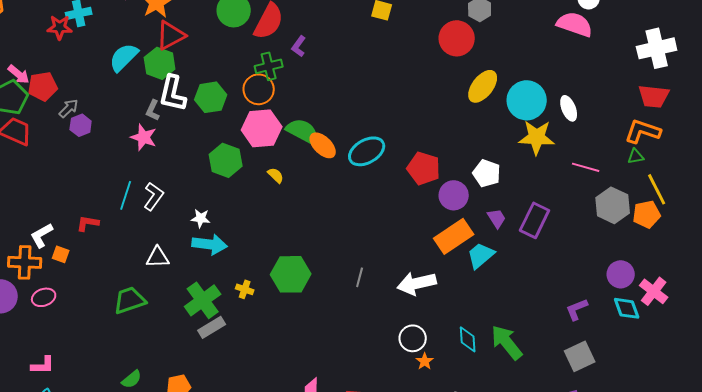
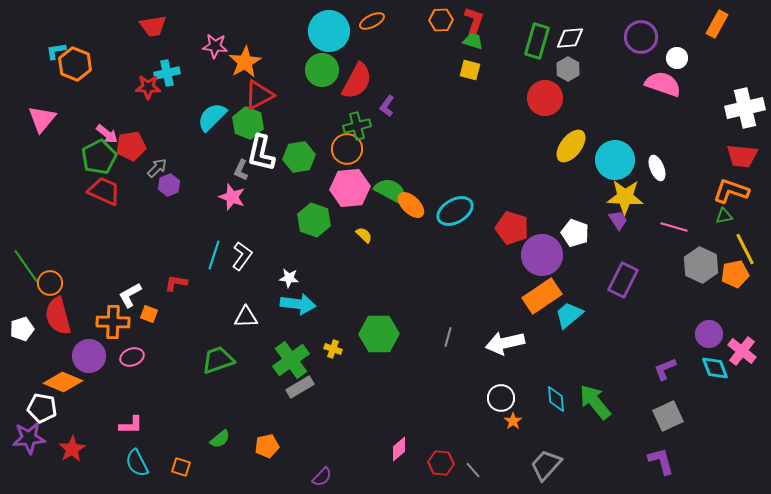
purple circle: (454, 195) -> (542, 255), size x1.4
purple trapezoid: (497, 218) -> (618, 220), moved

